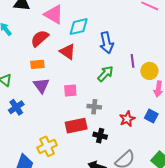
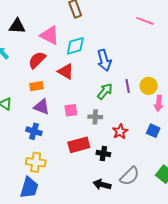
purple line: (132, 61) -> (128, 86), moved
purple triangle: (41, 85) -> (42, 107), turned -30
blue cross: (16, 107) -> (34, 131), moved, turned -35
gray cross: (94, 107) -> (95, 117), moved
red star: (127, 119) -> (120, 131), moved
yellow cross: (47, 146) -> (36, 162), moved, turned 36

